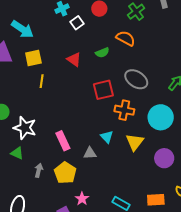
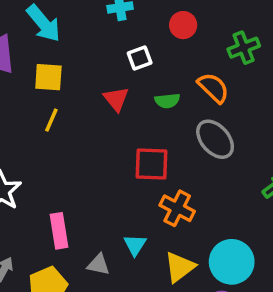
white square: (77, 23) -> (140, 58), moved
gray ellipse: (136, 79) -> (215, 139), moved
cyan circle: (161, 117) -> (232, 262), moved

